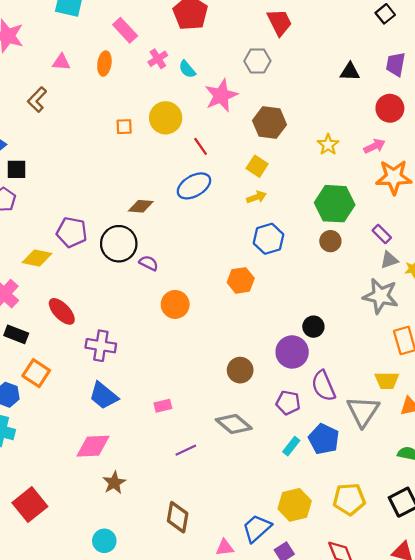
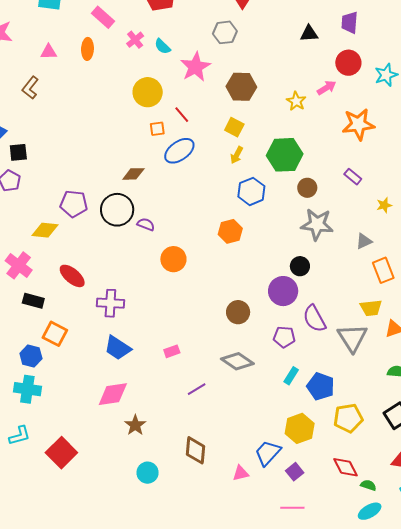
orange square: (124, 127) -> (157, 129), moved
pink arrow: (374, 146) -> (327, 88), moved
yellow arrow: (256, 197) -> (237, 155), turned 144
green hexagon: (335, 204) -> (285, 155), moved
gray triangle: (389, 260) -> (364, 241), moved
gray star: (380, 296) -> (317, 224), moved
blue pentagon: (324, 439) -> (321, 386), moved
cyan circle: (104, 541) -> (148, 473), moved

